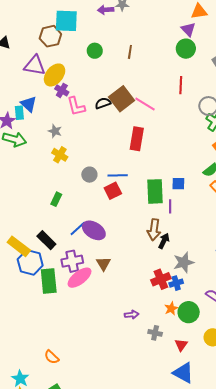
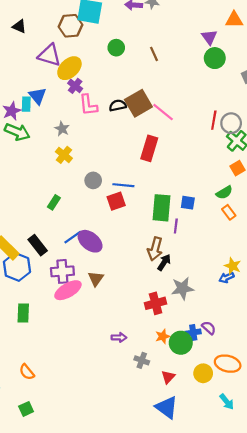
purple triangle: (188, 29) -> (209, 37), moved
brown line: (130, 52) -> (154, 54), turned -40
red line: (181, 85) -> (214, 120), moved
green rectangle: (49, 281) -> (23, 313), moved, size x0.7
blue cross: (176, 283) -> (193, 332), moved

